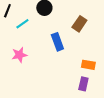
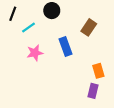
pink star: (19, 55) -> (35, 53), moved
orange rectangle: (88, 65) -> (98, 71), turned 64

